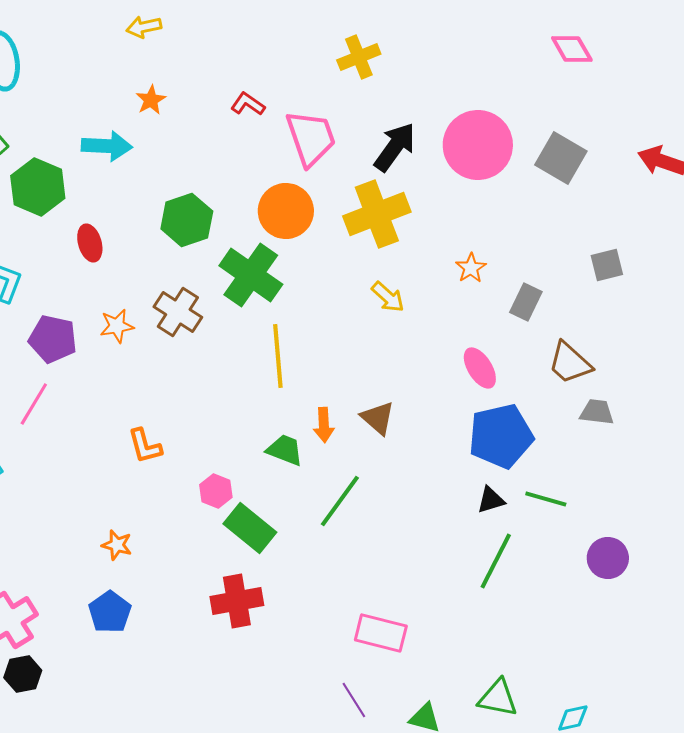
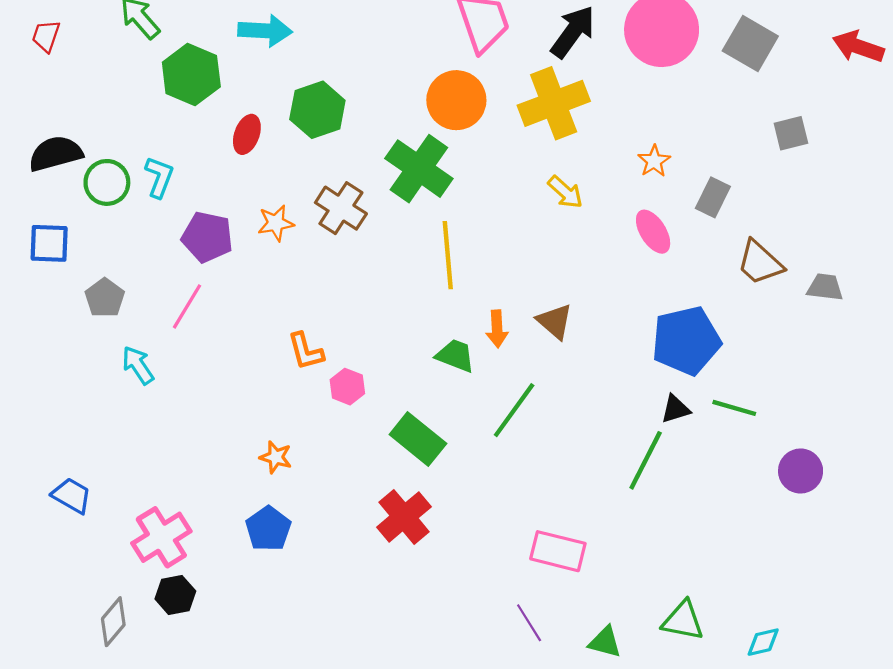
green hexagon: (187, 220) -> (317, 110), moved
red ellipse: (90, 243) -> (247, 134), turned 36
gray square: (607, 265) -> (791, 133), moved
pink ellipse: (480, 368) -> (653, 232), moved
gray trapezoid: (597, 412) -> (825, 287), moved
pink hexagon: (216, 491) -> (347, 387), moved
green line: (496, 561) -> (646, 460), moved
red cross: (237, 601) -> (404, 517), turned -30

